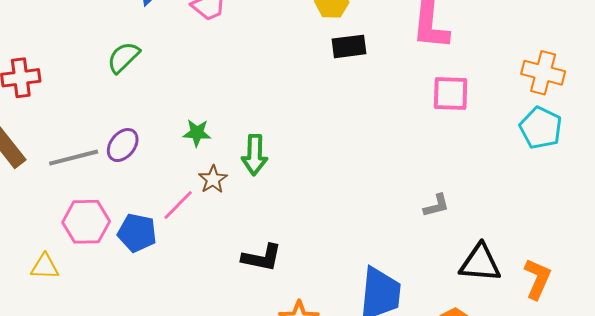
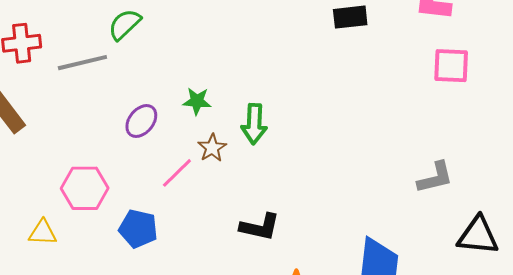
purple ellipse: (123, 145) -> (141, 121), moved
gray line: (74, 158) -> (82, 63), moved
gray L-shape: (436, 206) -> (435, 178), size x1.4
blue pentagon: (137, 233) -> (138, 229), moved

